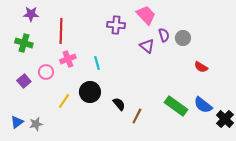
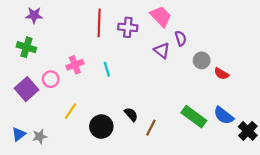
red line: (61, 31) -> (99, 23), moved
gray circle: (183, 38) -> (202, 60), moved
purple square: (24, 81) -> (26, 89), size x1.5
black circle: (90, 92) -> (101, 127), moved

